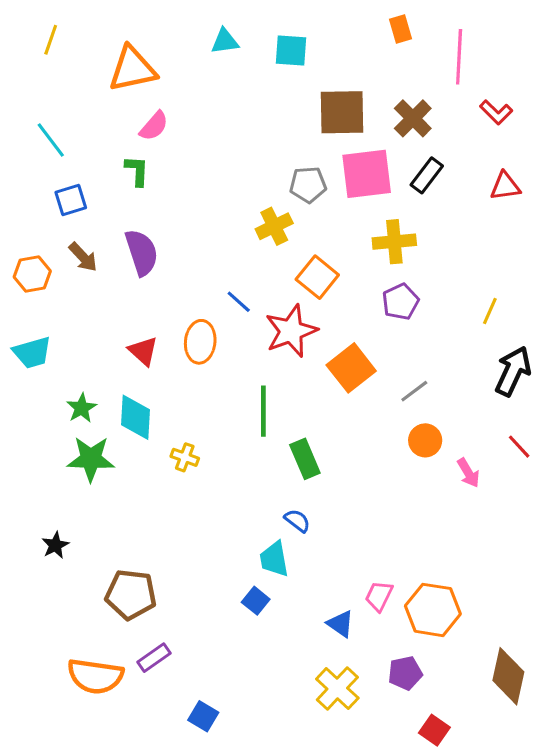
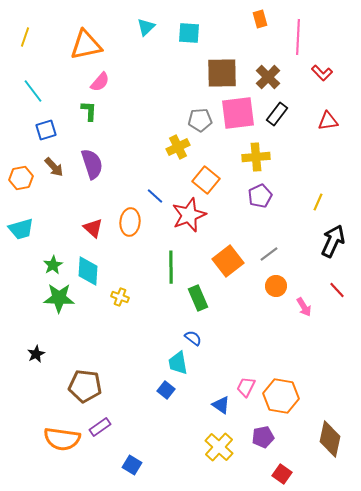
yellow line: (51, 40) -> (25, 37), moved
cyan triangle: (225, 41) -> (146, 27), turned -36
orange square: (351, 368) -> (228, 261), moved

